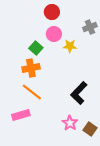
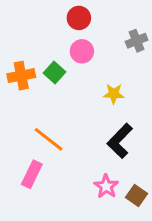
yellow star: (70, 46) -> (114, 94), moved
orange cross: (31, 68) -> (21, 76), moved
pink rectangle: (21, 115) -> (32, 174), turned -48

